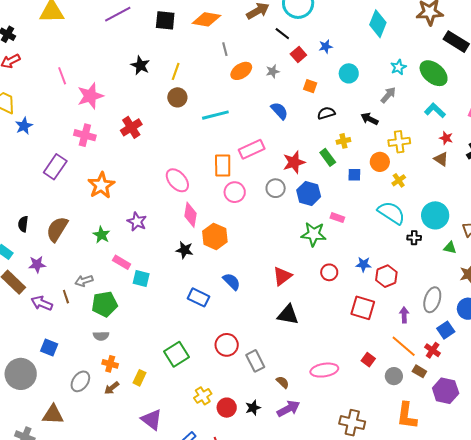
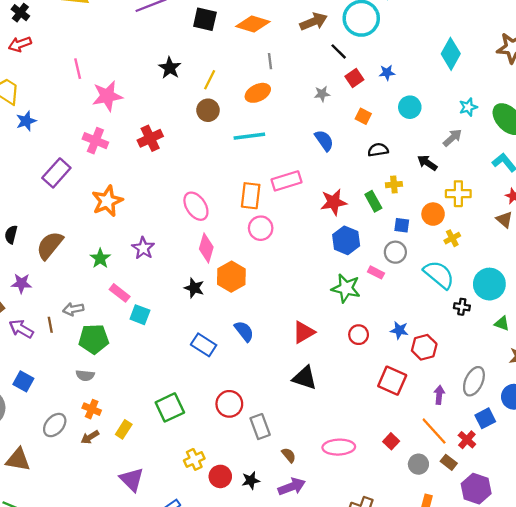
orange ellipse: (241, 71) -> (258, 93), moved
gray circle: (276, 188) -> (395, 252), moved

